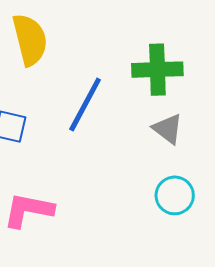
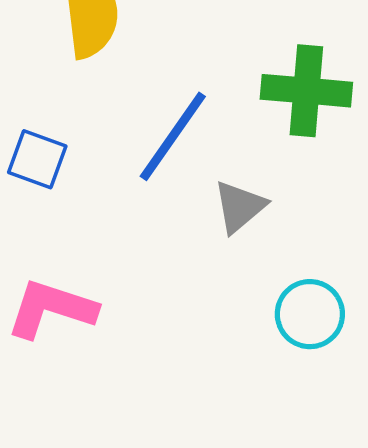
gray triangle: (168, 129) -> (240, 207), moved, turned 36

